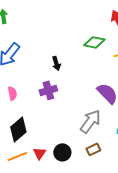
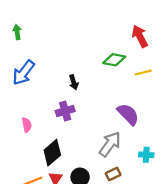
pink semicircle: (12, 93) -> (27, 125), moved
black diamond: (18, 129) -> (52, 153), moved

